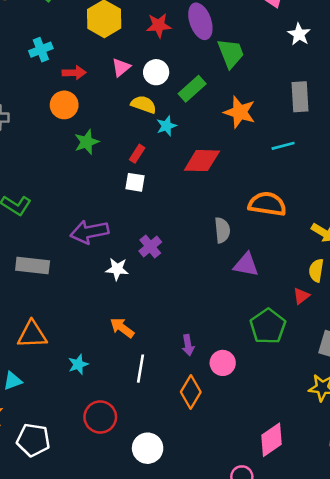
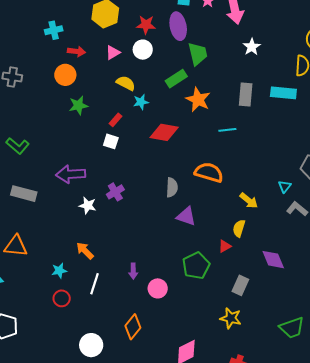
white circle: (156, 72) -> (143, 50), moved
green rectangle: (192, 89) -> (176, 79), moved
cyan star: (78, 364) -> (59, 271), moved
orange diamond: (191, 392) -> (133, 327), moved
red circle: (100, 417) -> (62, 298), moved, size x0.7

